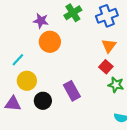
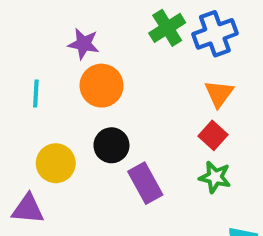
green cross: (73, 13) -> (167, 28), moved
cyan line: (18, 60) -> (36, 94), moved, turned -40
green star: (116, 85) -> (215, 177), moved
black circle: (43, 101) -> (111, 145), moved

